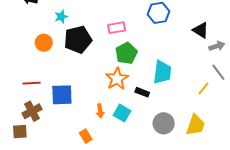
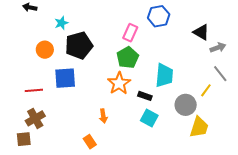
pink rectangle: (117, 28) -> (130, 33), moved, turned -54
blue square: (62, 95) -> (65, 78), moved
cyan square: (122, 113) -> (149, 118), moved
gray circle: (164, 123) -> (186, 105), moved

